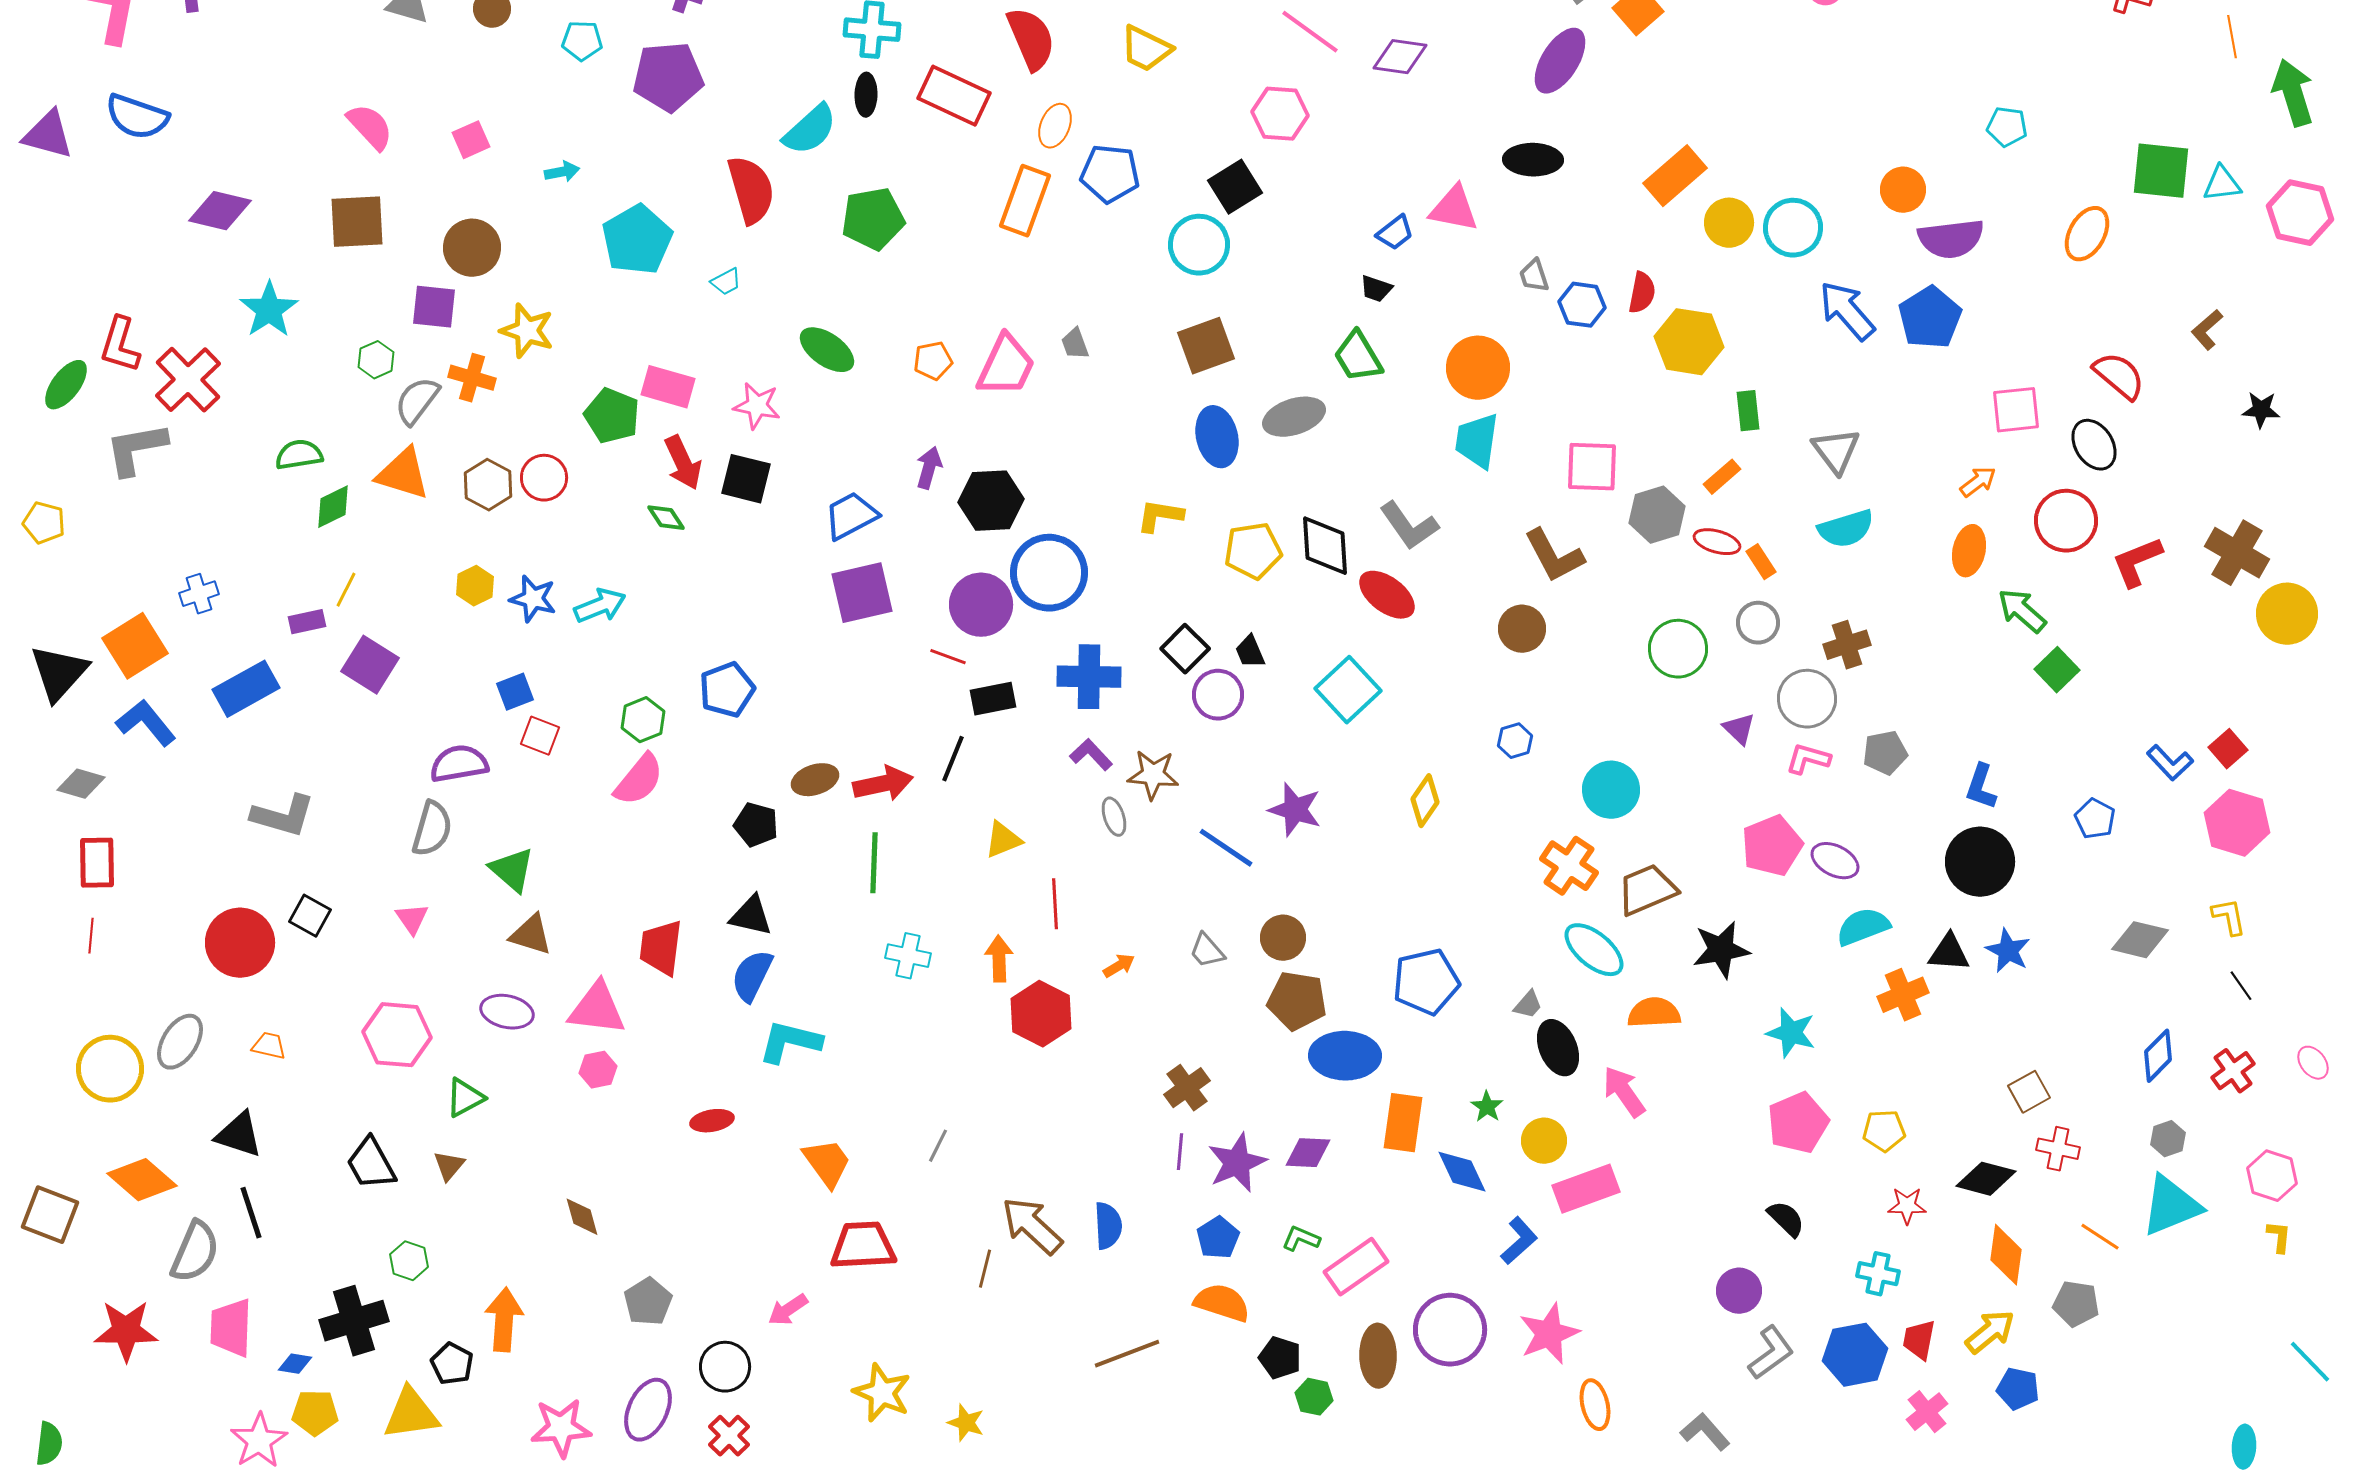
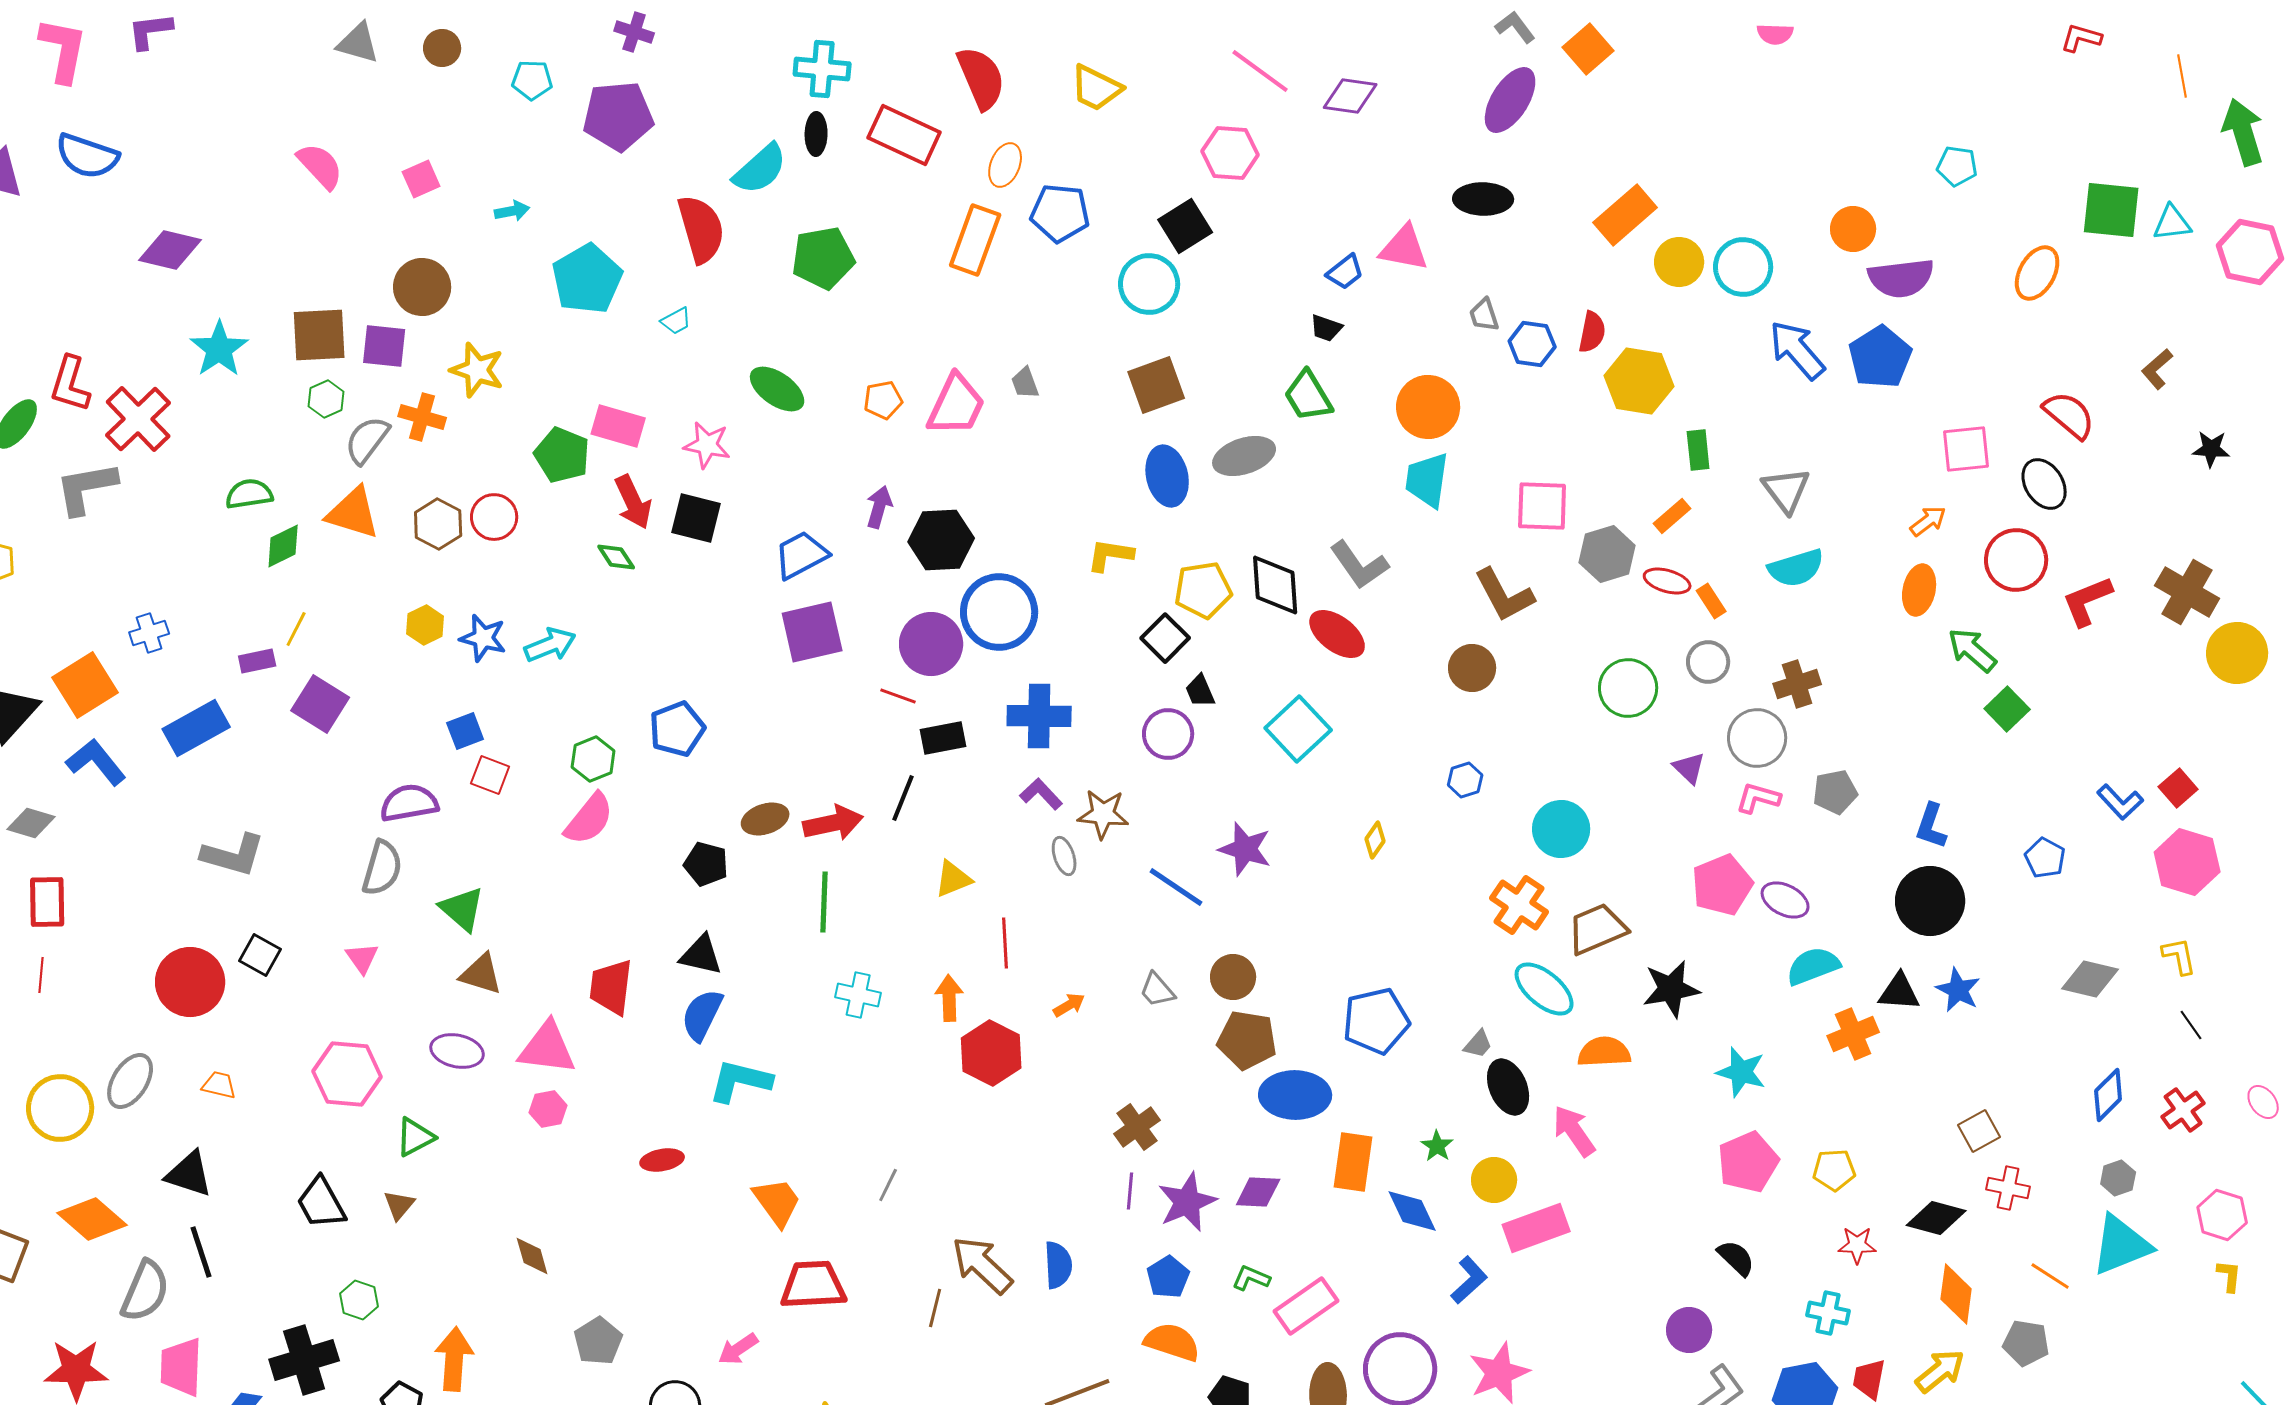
brown square: (357, 222) -> (319, 335), moved
black square: (1185, 649) -> (1165, 638), moved
yellow diamond: (1425, 801) -> (1375, 840), size x0.7

